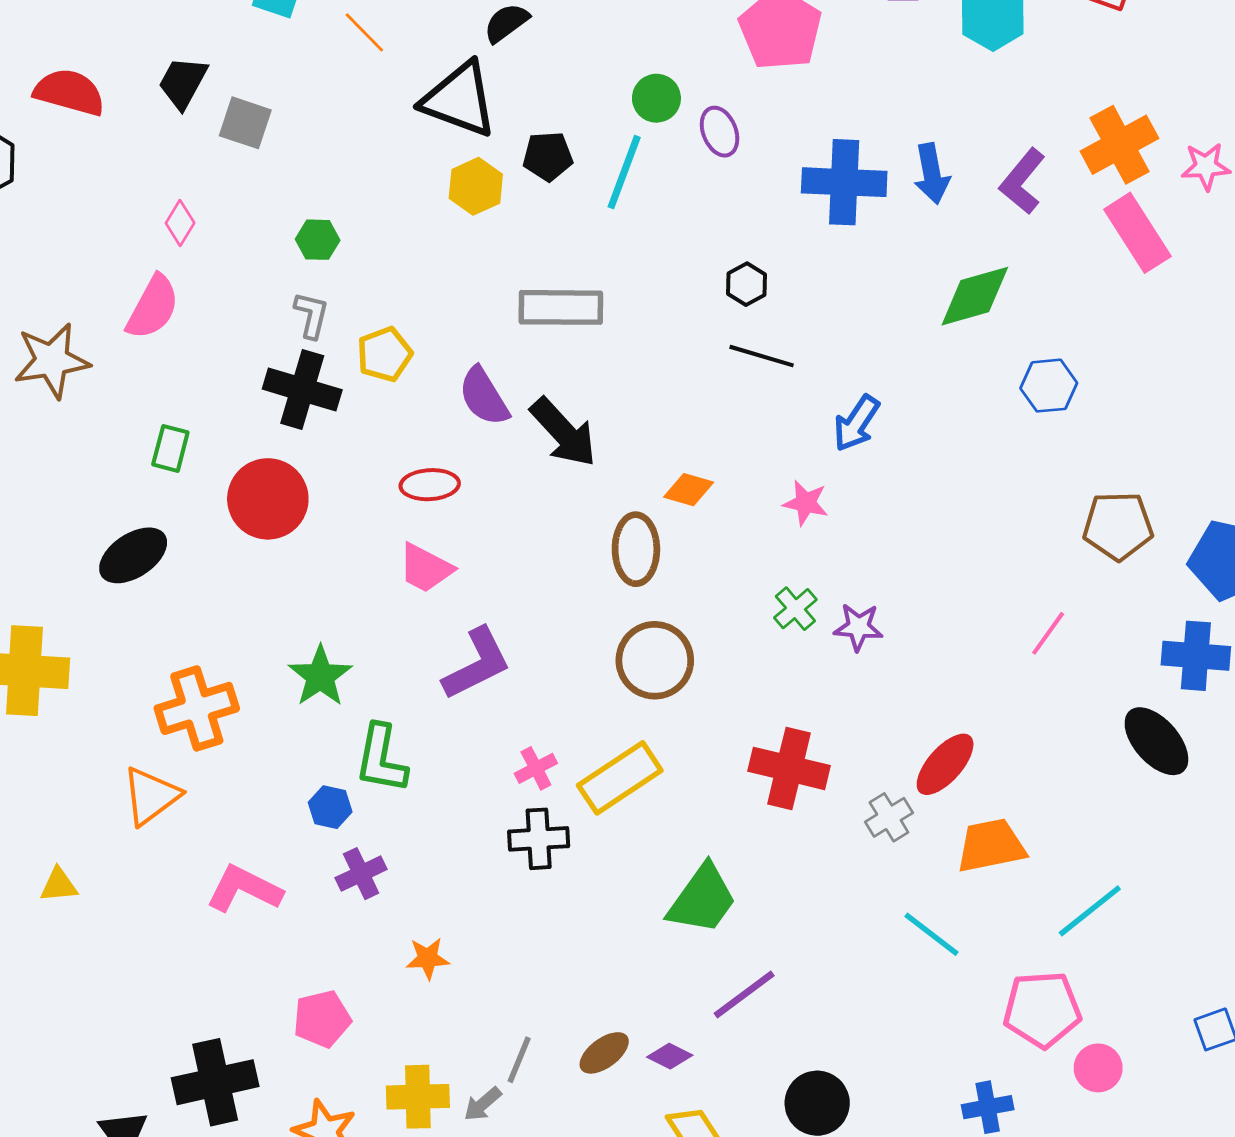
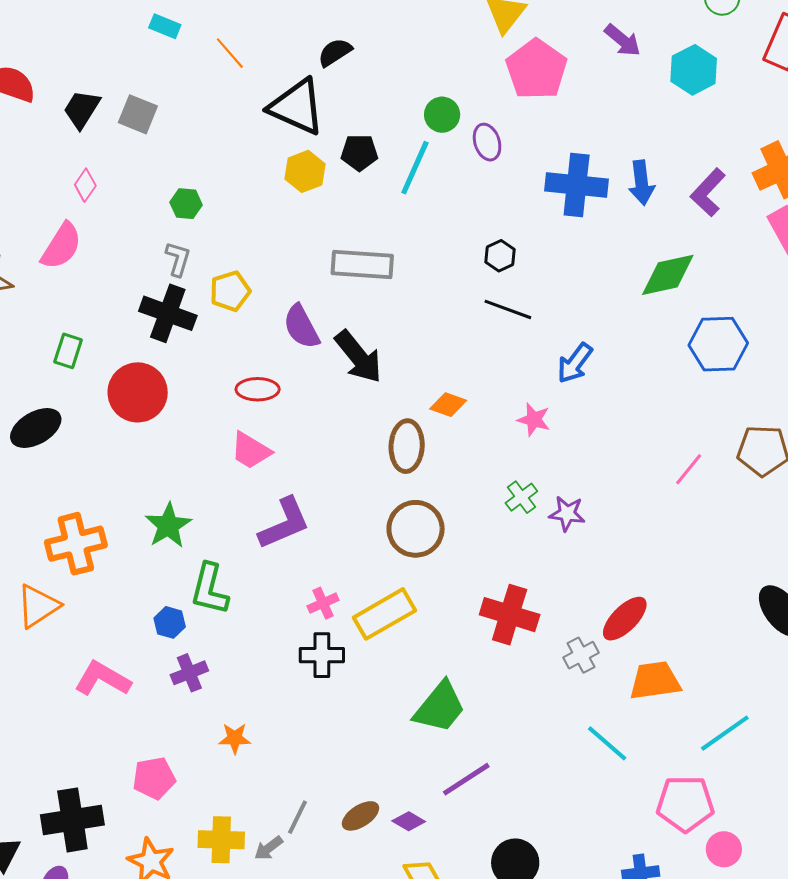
black trapezoid: (183, 83) -> (82, 109), moved
blue hexagon: (1049, 386) -> (718, 344), size x1.4
pink line: (1048, 633) -> (689, 469), moved

